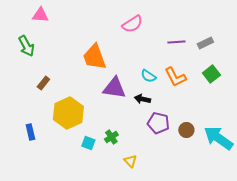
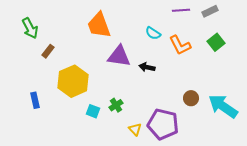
green arrow: (26, 46) -> (30, 28), moved
cyan semicircle: (148, 76) -> (153, 33), moved
purple pentagon: (158, 123) -> (163, 124), moved, size x1.4

